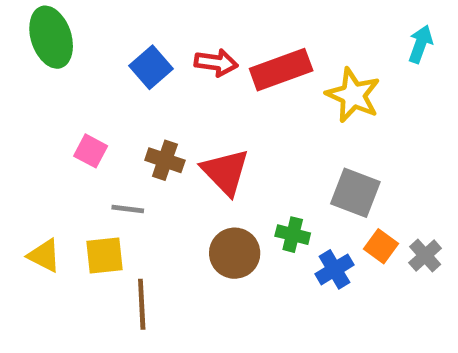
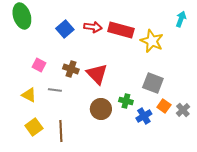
red rectangle: (281, 70) -> (121, 30), turned 35
yellow triangle: (44, 255) -> (29, 95), moved
yellow square: (105, 255) -> (34, 127), moved, turned -30

